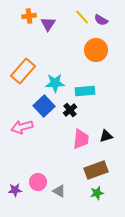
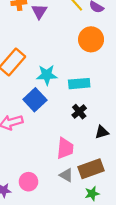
black cross: (70, 110) -> (79, 112), moved
pink trapezoid: (81, 139) -> (65, 148), moved
gray triangle: (59, 191) -> (66, 175), moved

